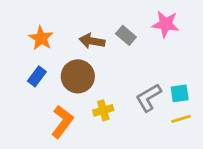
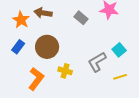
brown arrow: (92, 41) -> (43, 13), moved
cyan square: (180, 93) -> (119, 50), moved, turned -32
yellow cross: (103, 110) -> (65, 71), turned 32

